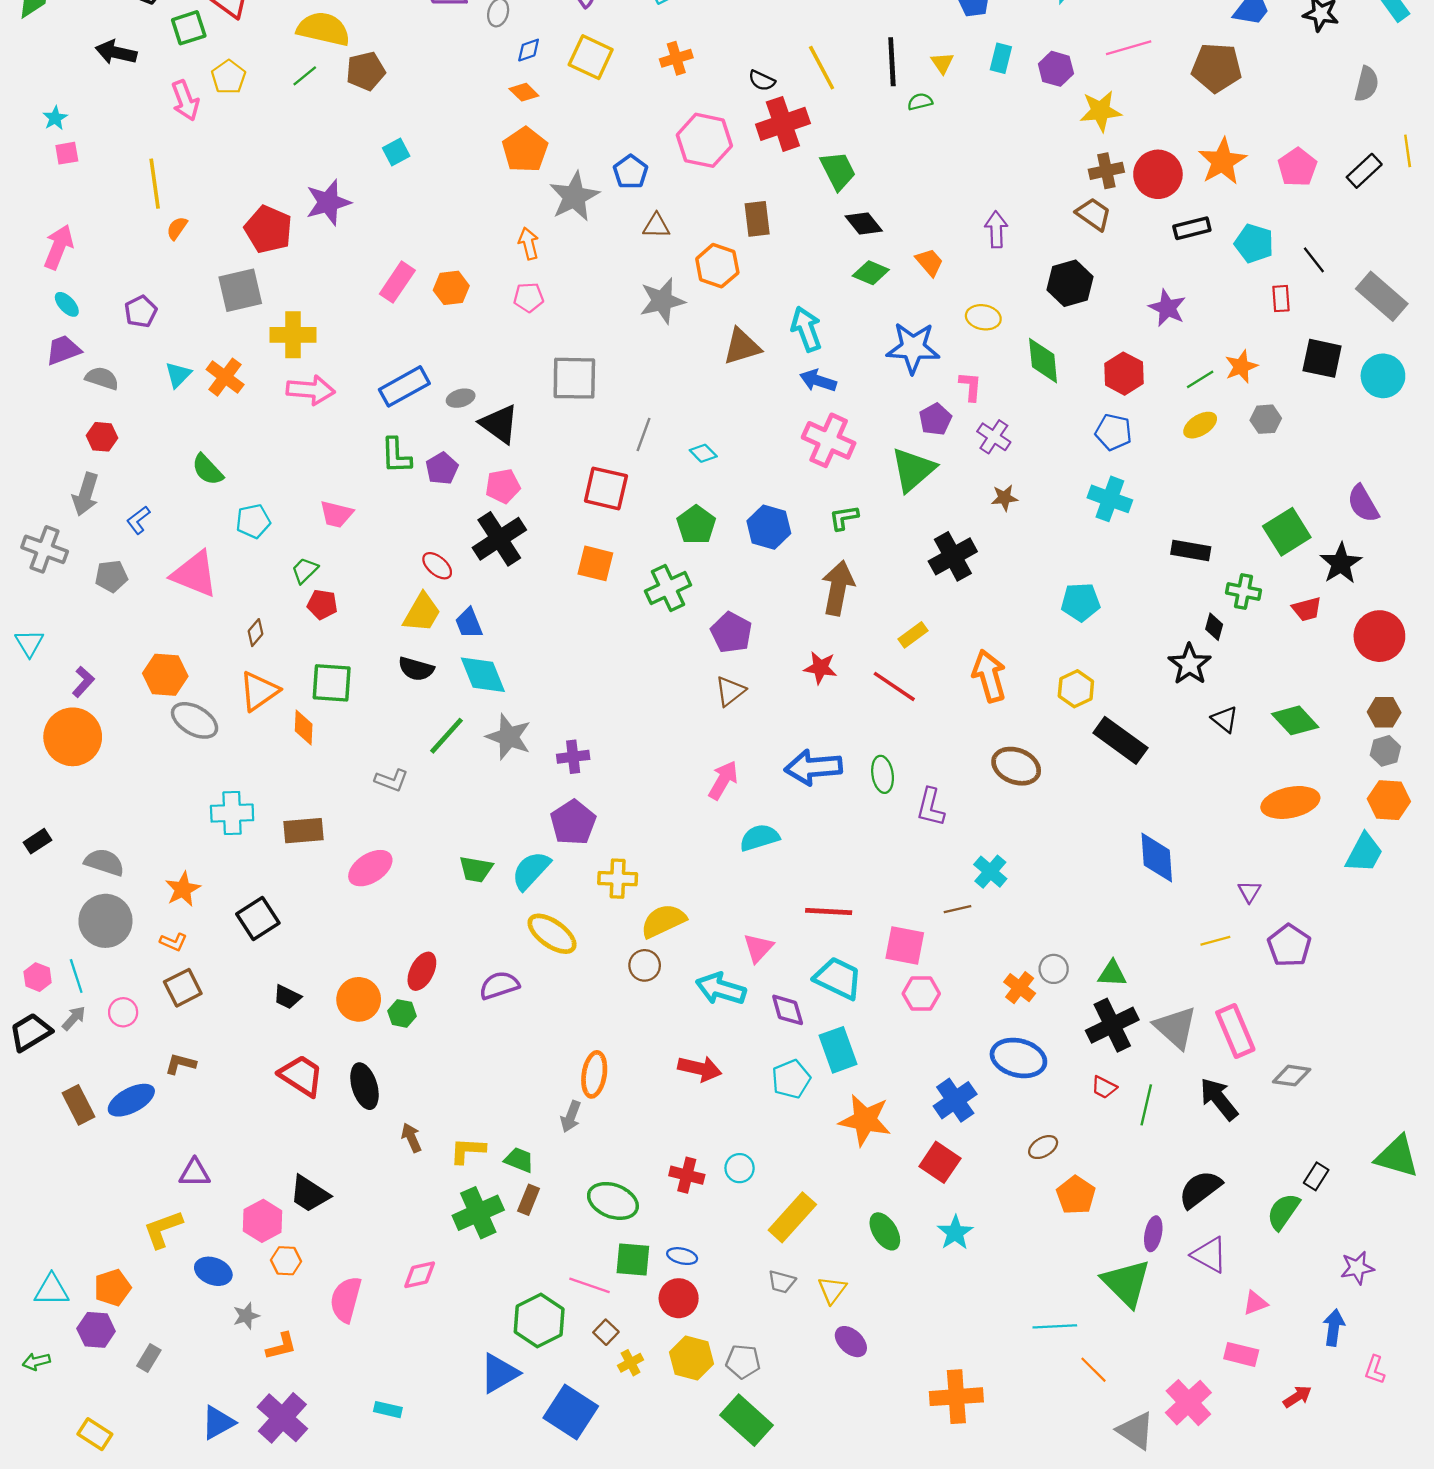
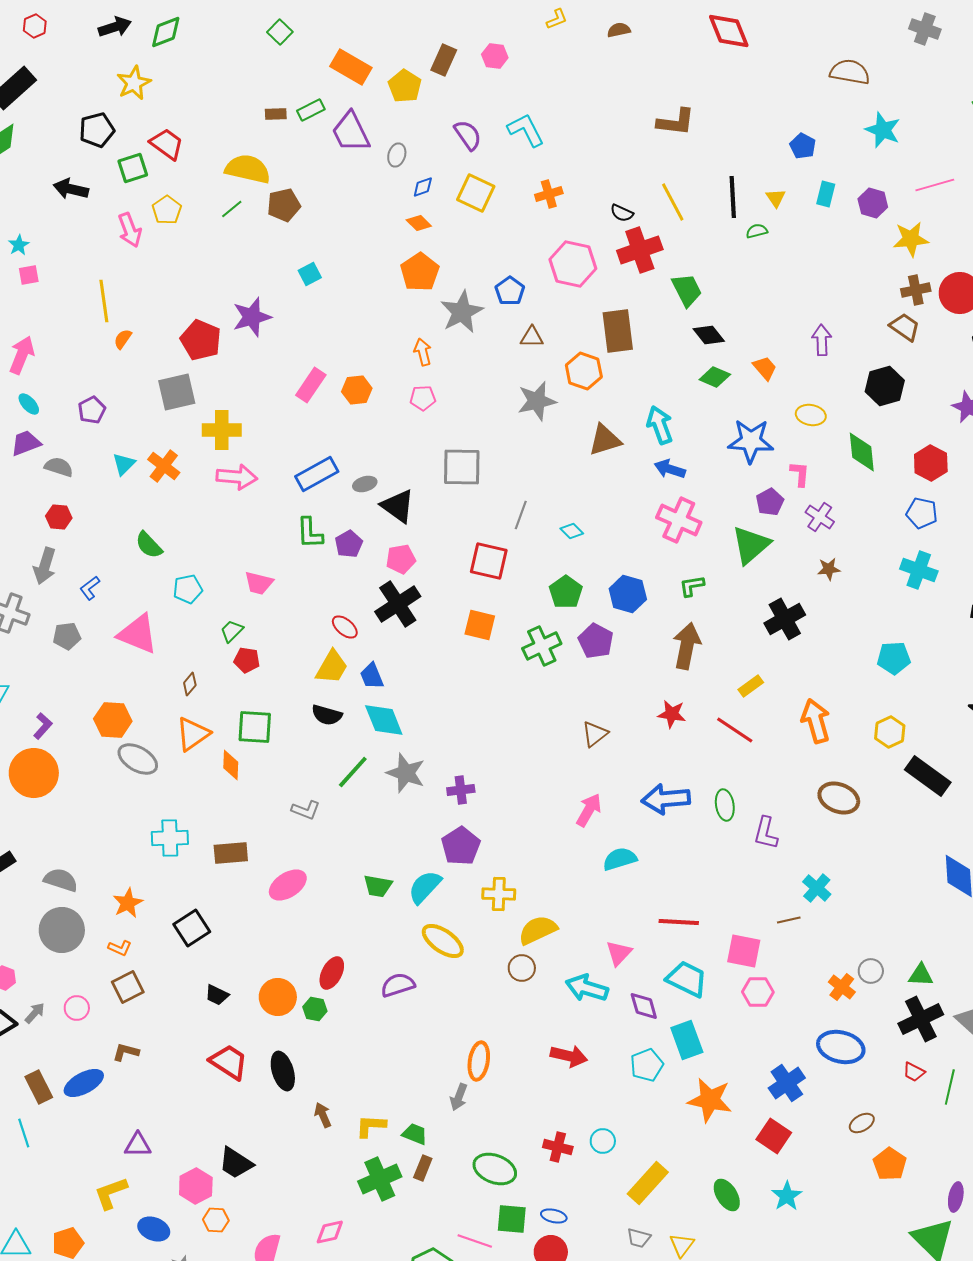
brown rectangle: (757, 219) -> (618, 331), size x1.4
purple pentagon: (731, 633) -> (596, 641), moved
cyan line: (76, 976) -> (24, 1133), moved

